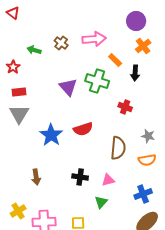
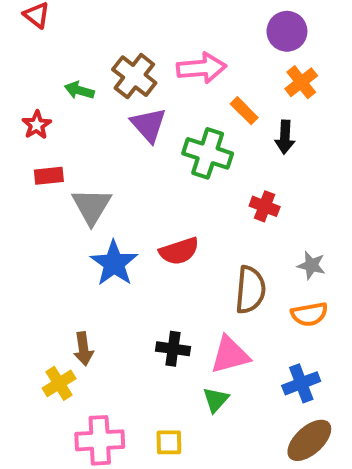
brown cross: (61, 43) -> (134, 76), size x1.5
purple triangle: (68, 87) -> (149, 125), moved
gray triangle: (19, 114) -> (92, 206), moved
pink triangle: (108, 180) -> (230, 355), size x1.5
yellow cross: (18, 211) -> (59, 383), moved

